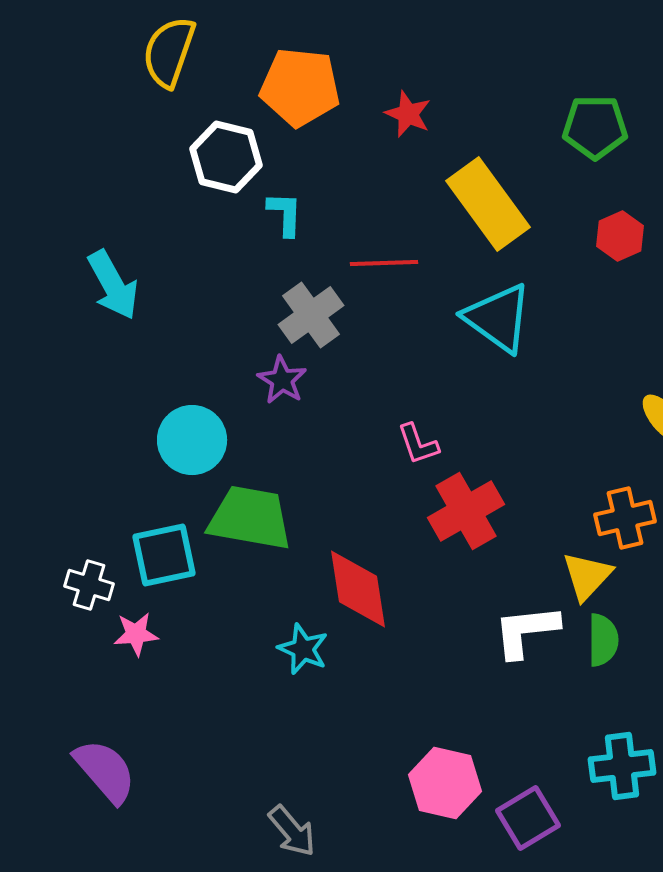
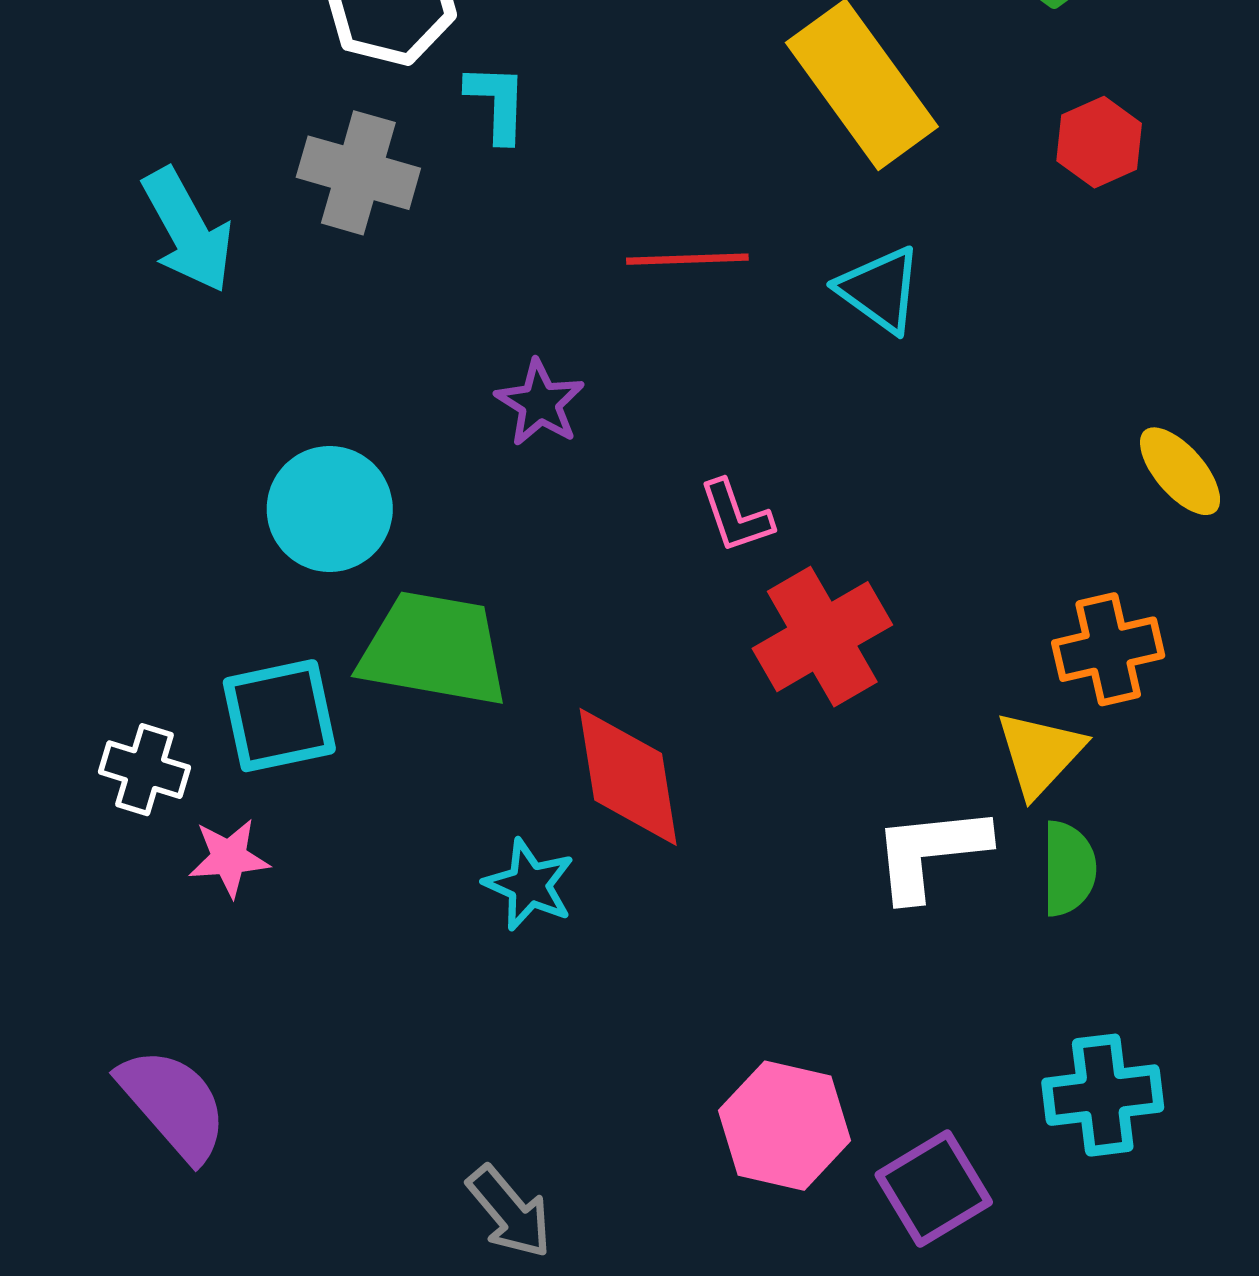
red line: (384, 263) -> (687, 259), moved
gray cross: (311, 315) -> (358, 173), moved, turned -38
cyan triangle: (498, 318) -> (880, 290), size x0.7
purple star: (282, 380) -> (540, 403), moved

